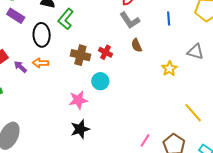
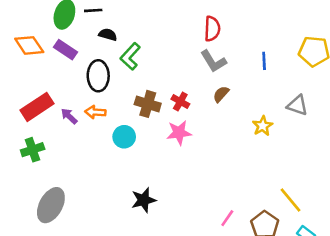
brown semicircle: (137, 45) -> (221, 94), turned 64
cyan circle: (100, 81) -> (124, 137), moved
pink star: (78, 100) -> (179, 133), moved
yellow line: (193, 113) -> (291, 200), moved

